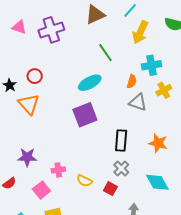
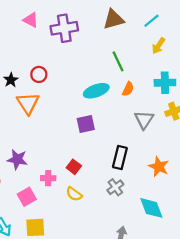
yellow arrow: (140, 32) -> (159, 46), size x0.7
orange semicircle: (132, 81) -> (128, 89), moved
gray triangle: (138, 102) -> (144, 120), turned 36
purple square: (85, 115) -> (86, 124), size x0.7
red square: (110, 189) -> (74, 167), moved

